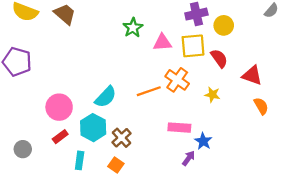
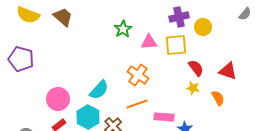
red semicircle: (219, 58) -> (196, 68), moved
orange cross: (177, 80) -> (138, 75), moved
orange line: (149, 91) -> (137, 104), moved
orange semicircle: (261, 106) -> (218, 98), moved

